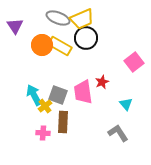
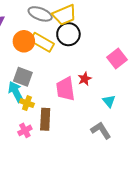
gray square: (58, 95) -> (23, 77), moved
yellow cross: (45, 106) -> (27, 103), turned -32
pink cross: (43, 133) -> (25, 130), turned -32

